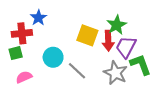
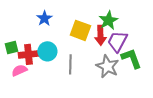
blue star: (39, 18) -> (44, 18), moved
red cross: (22, 33) -> (28, 54), moved
gray line: (77, 71) -> (70, 64), turned 48

